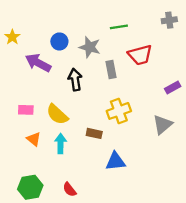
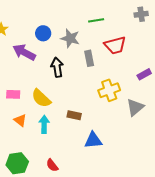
yellow cross: (119, 111) -> (109, 90), moved

